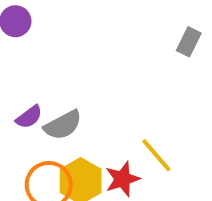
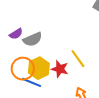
red star: (122, 179) -> (60, 69), turned 30

